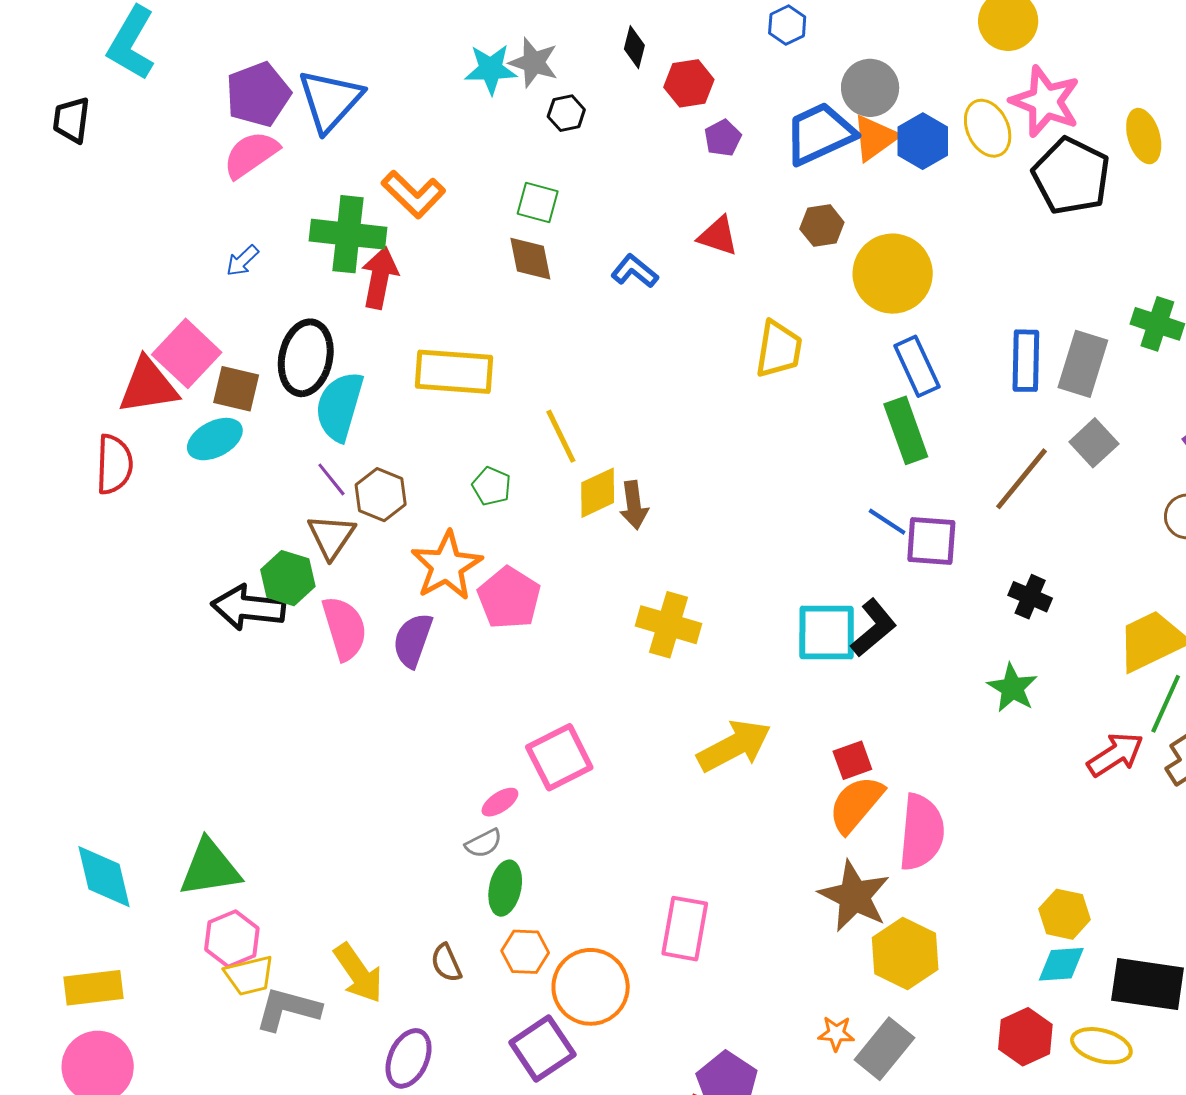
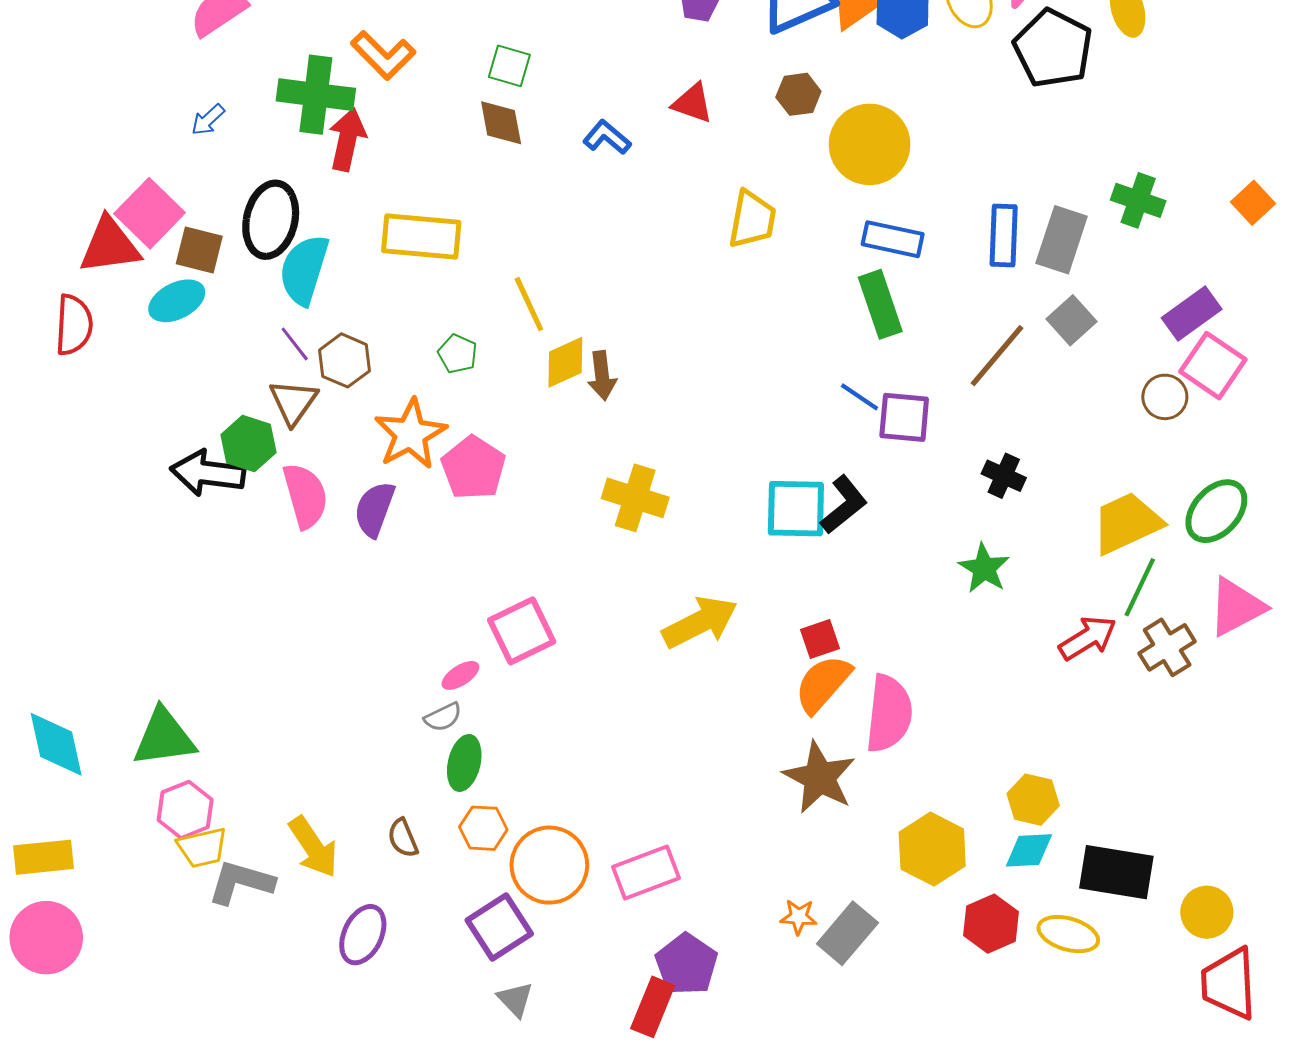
blue rectangle: (917, 366) -> (893, 239), turned -54
pink rectangle: (685, 929) -> (646, 873), moved, turned 58
yellow hexagon: (905, 953) -> (932, 849), moved

